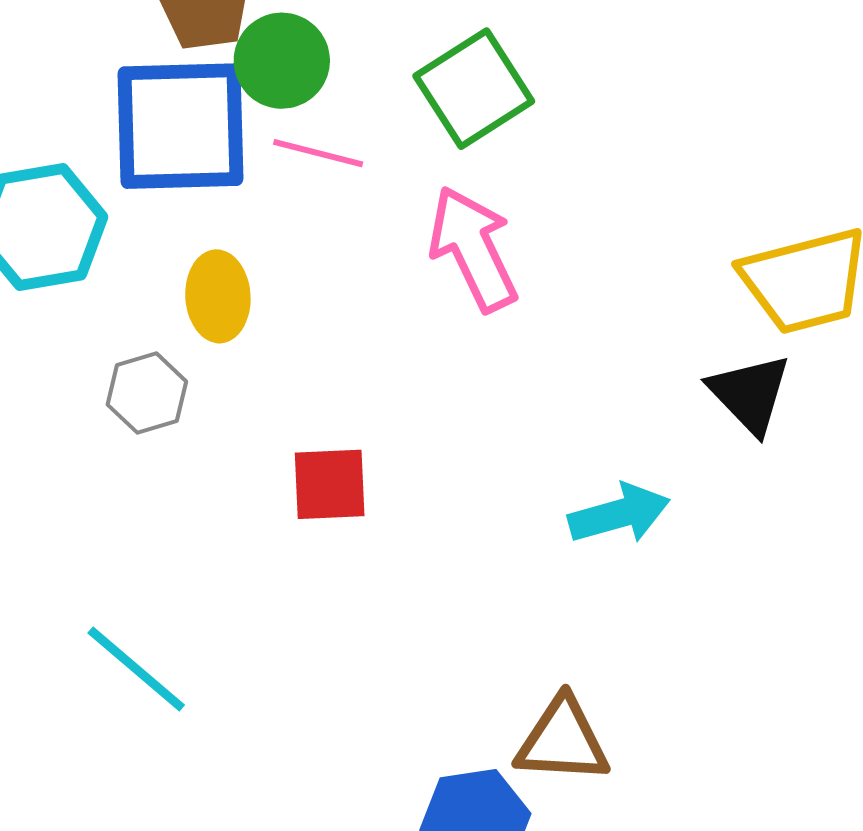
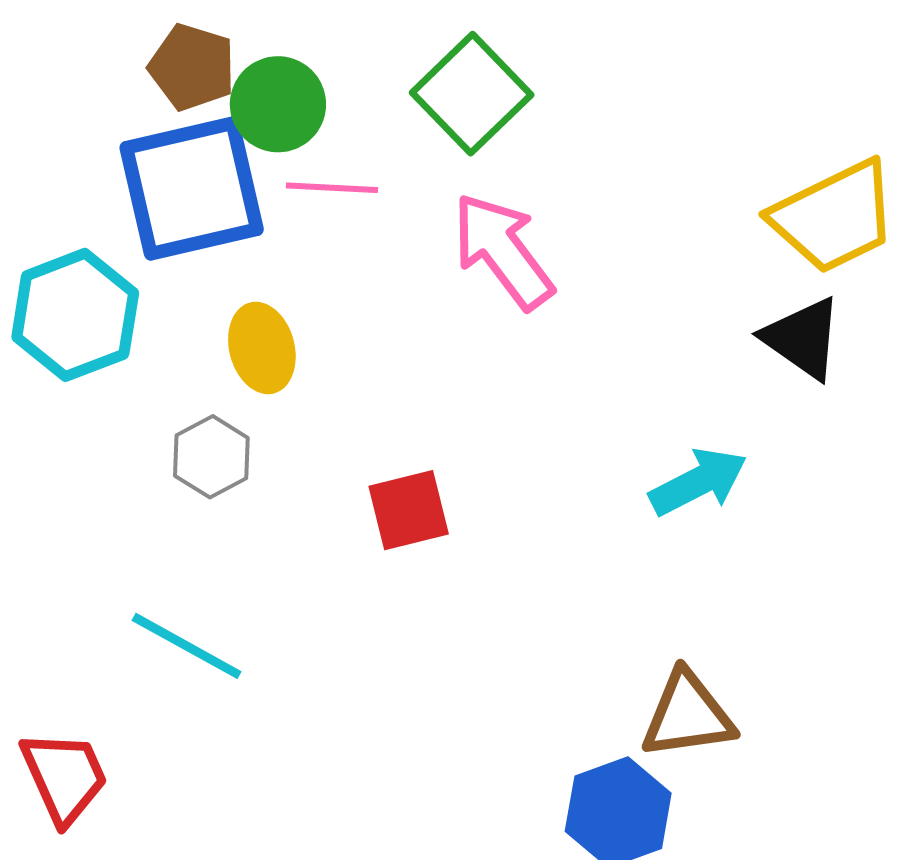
cyan line: (136, 669) -> (187, 646), moved

